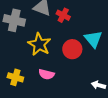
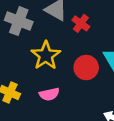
pink semicircle: (46, 74) -> (49, 94), turned -35

